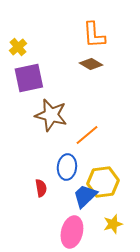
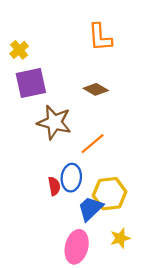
brown diamond: (91, 64) -> (96, 89), moved
red semicircle: (41, 188) -> (54, 186), moved

